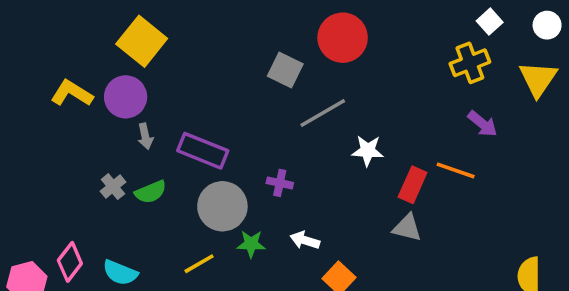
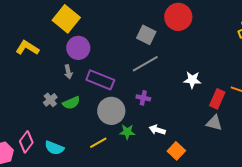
purple circle: (126, 97) -> (78, 48), moved
gray line: (323, 113) -> (145, 64), moved

